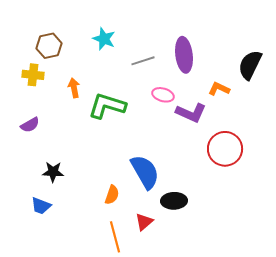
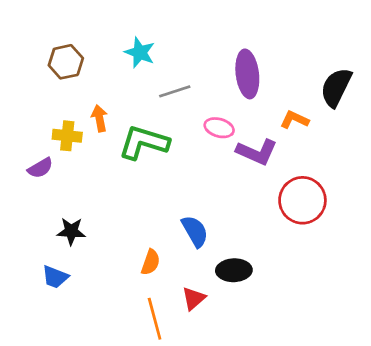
gray line: (143, 61) -> (175, 91), moved
yellow cross: (33, 75) -> (67, 136), moved
blue semicircle: (145, 172) -> (195, 231), size x0.7

